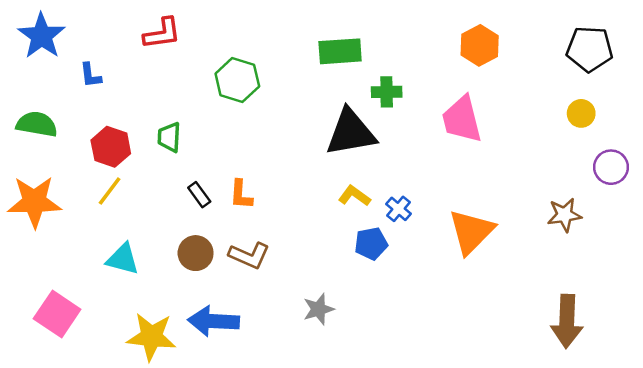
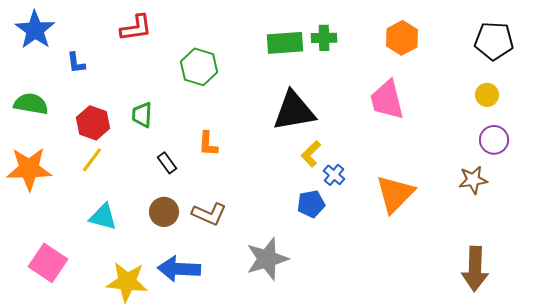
green cross: (387, 92) -> (324, 38), moved
purple circle: (611, 167) -> (494, 140), moved
orange L-shape: (241, 195) -> (208, 144), moved
yellow L-shape: (354, 196) -> (311, 154), moved, turned -80
gray star: (319, 309) -> (267, 259), size x1.6

